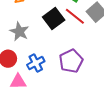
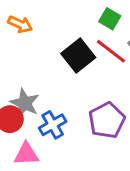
gray star: (19, 32) -> (25, 103), moved

